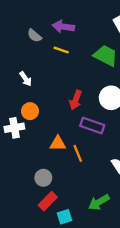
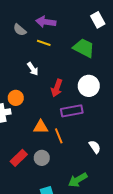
white arrow: (26, 79) -> (33, 69), moved
purple rectangle: (92, 126) -> (72, 111), turned -30
gray circle: (43, 178) -> (42, 158), moved
red rectangle: (48, 201) -> (19, 158), moved

